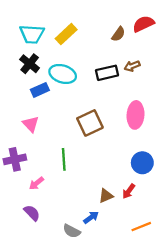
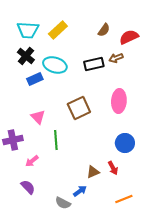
red semicircle: (143, 24) -> (129, 37), moved
pink triangle: (31, 124) -> (38, 117), moved
red arrow: (129, 191) -> (113, 168), turned -64

